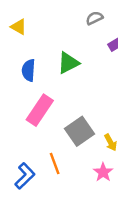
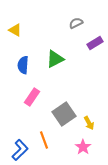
pink rectangle: (40, 110) -> (32, 97), size x0.7

